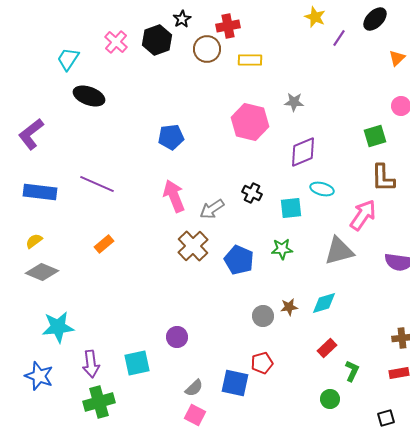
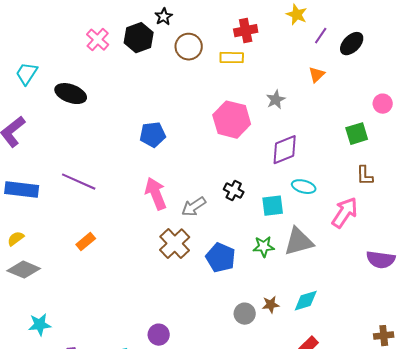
black ellipse: (375, 19) -> (352, 44), moved
red cross: (228, 26) -> (246, 31), moved
orange triangle: (397, 58) -> (317, 75), moved
cyan trapezoid: (68, 59) -> (27, 74), moved
gray star: (294, 102) -> (276, 100), turned -30
brown L-shape: (383, 178) -> (365, 176), size x0.7
gray triangle: (339, 251) -> (299, 242), moved
cyan star: (58, 327) -> (40, 325), size x0.7

